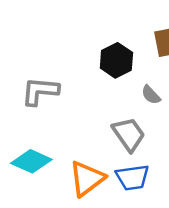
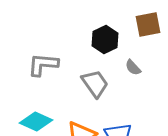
gray trapezoid: (129, 134) -> (95, 84), moved

